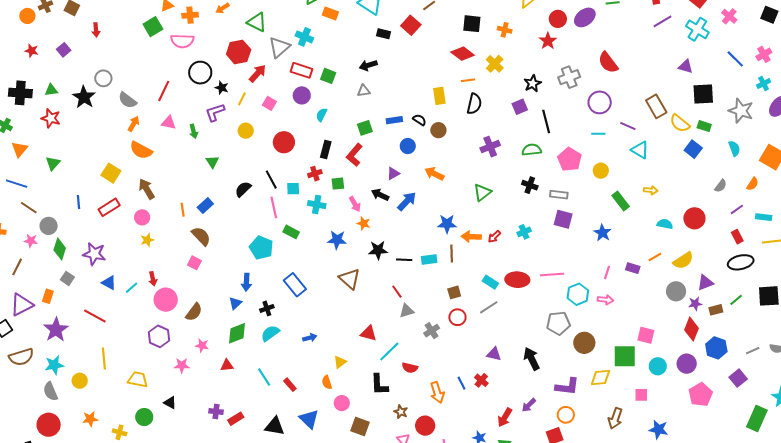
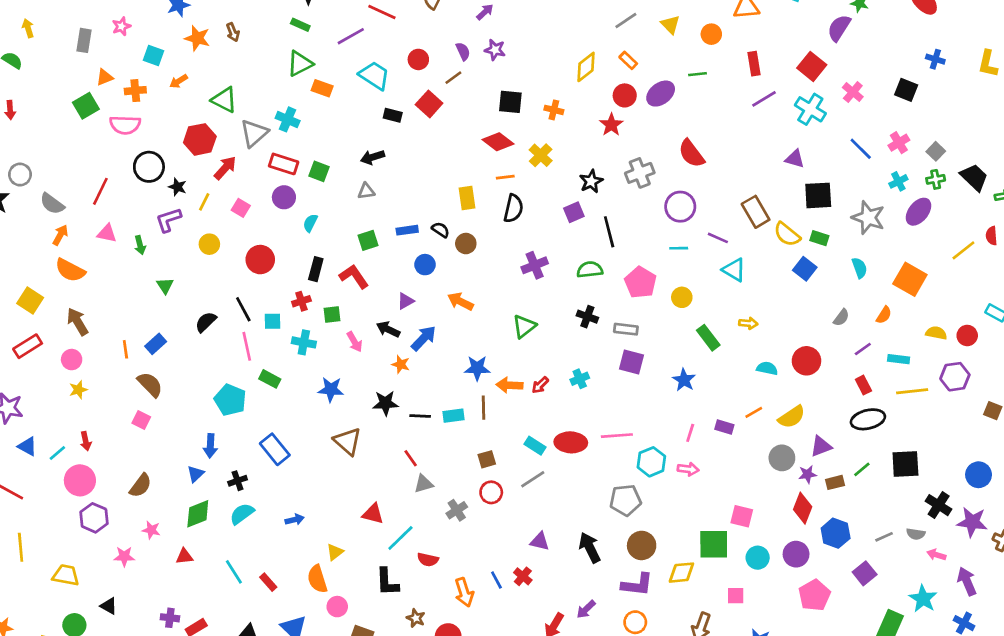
red L-shape: (354, 155) -> (354, 276), turned 105
orange star: (364, 223) -> (401, 364), moved
pink circle: (166, 300) -> (80, 480), moved
brown circle: (584, 343) -> (642, 545), moved
orange semicircle: (327, 382) -> (317, 579), size x1.5

